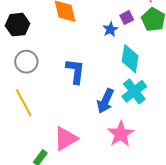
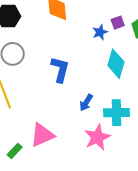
cyan cross: (134, 91) -> (116, 113), moved, turned 30
blue arrow: (105, 101) -> (86, 103), size x0.7

